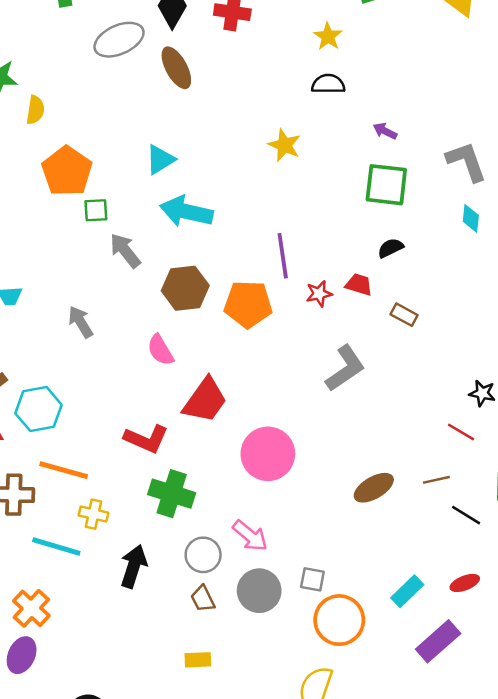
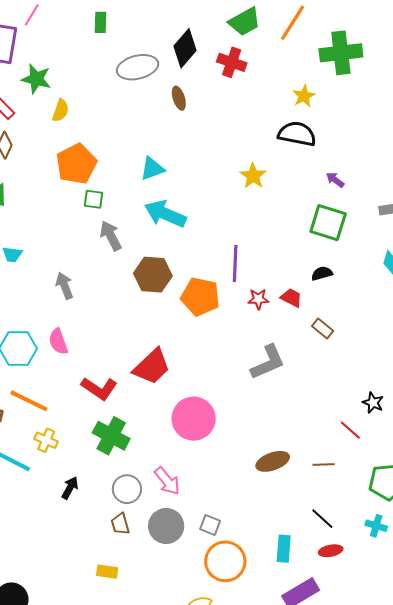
brown ellipse: (176, 68) -> (179, 98), size x0.7
black semicircle: (328, 84) -> (297, 134), size x1.4
pink semicircle: (160, 350) -> (58, 341), moved
black line: (466, 515) -> (322, 519), moved
black arrow: (134, 566) -> (70, 488), size x0.7
cyan rectangle: (407, 591) -> (284, 549), turned -52

